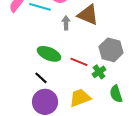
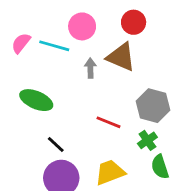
green ellipse: (49, 54) -> (36, 100), moved
green cross: (99, 72) -> (147, 140), moved

